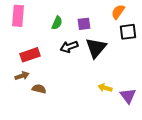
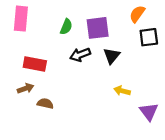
purple square: (84, 24) -> (98, 28), size x1.5
black triangle: (96, 48) -> (112, 56), size x0.7
red rectangle: (30, 55) -> (35, 64), turned 30
yellow arrow: (105, 88) -> (122, 91), moved

